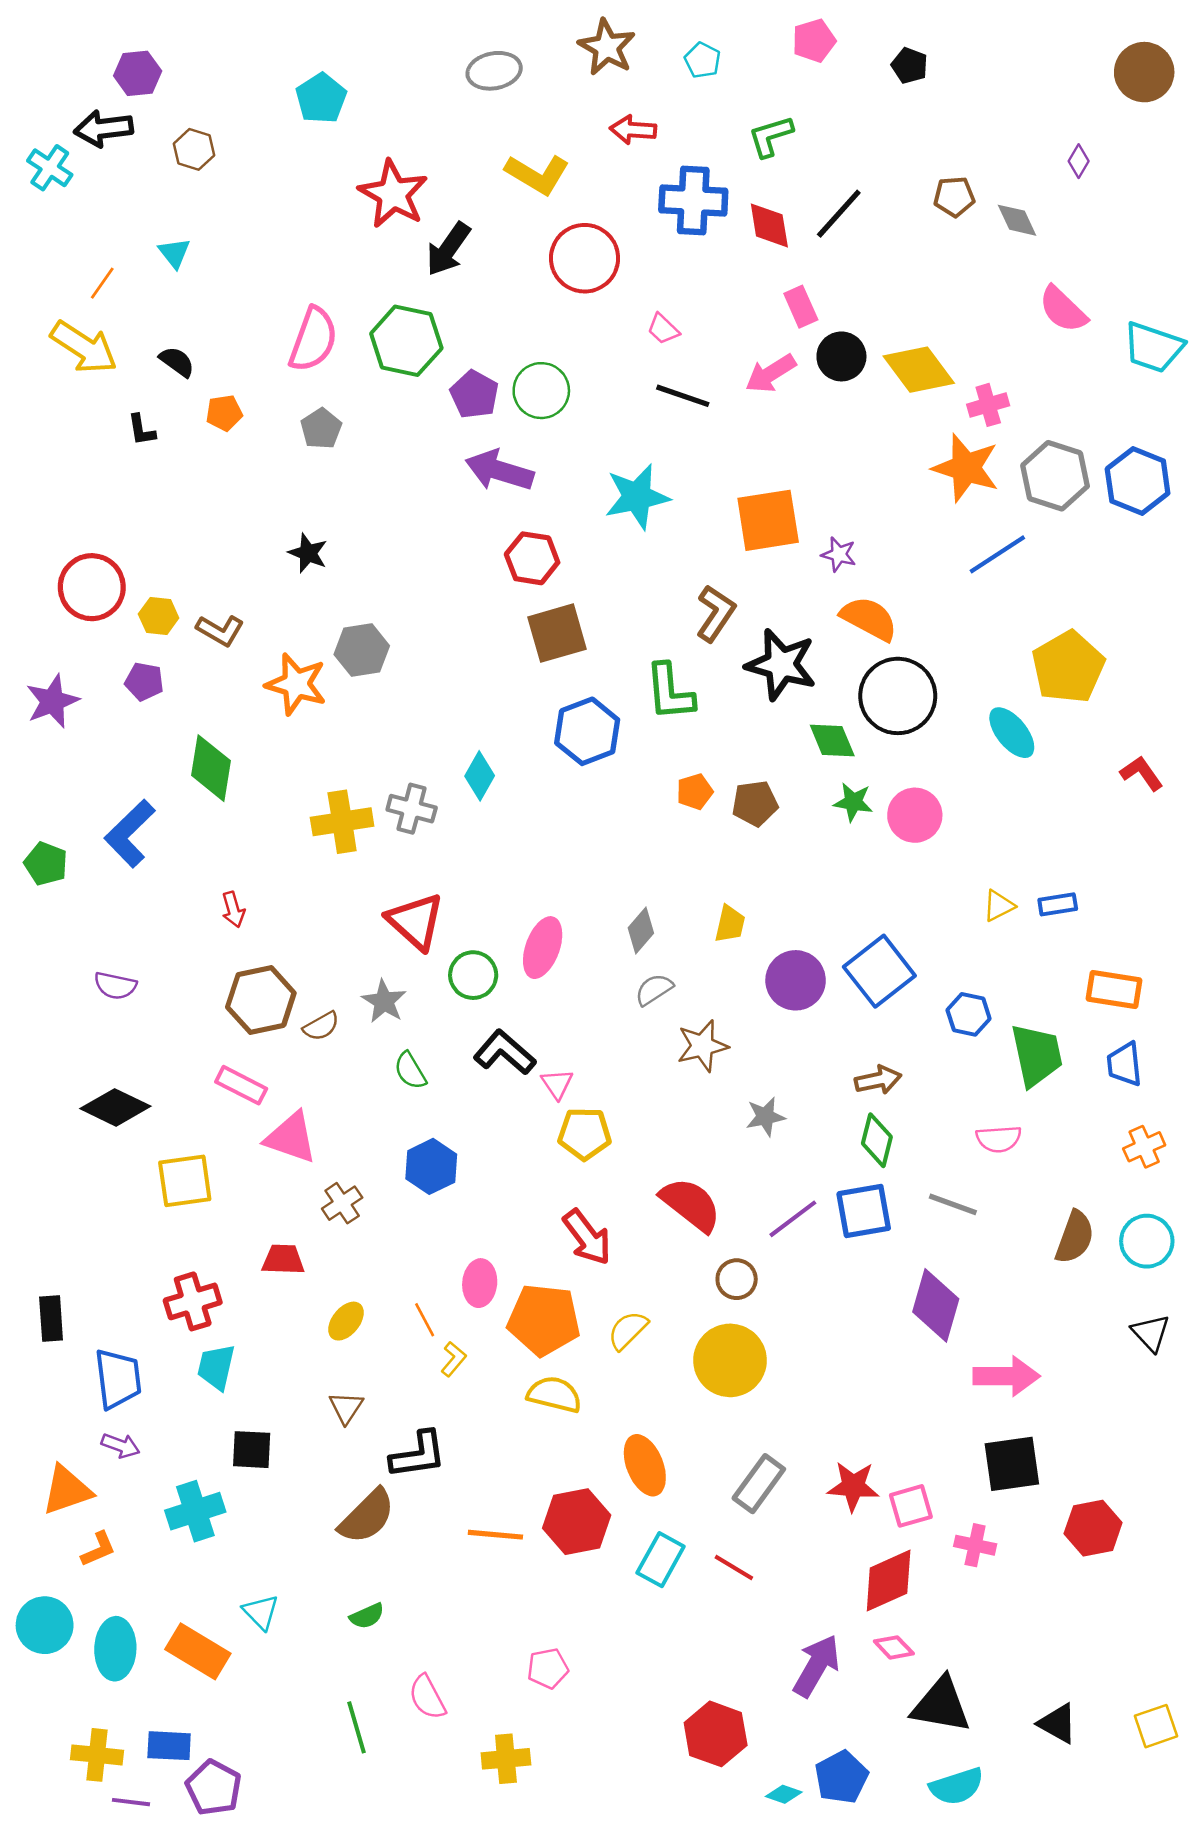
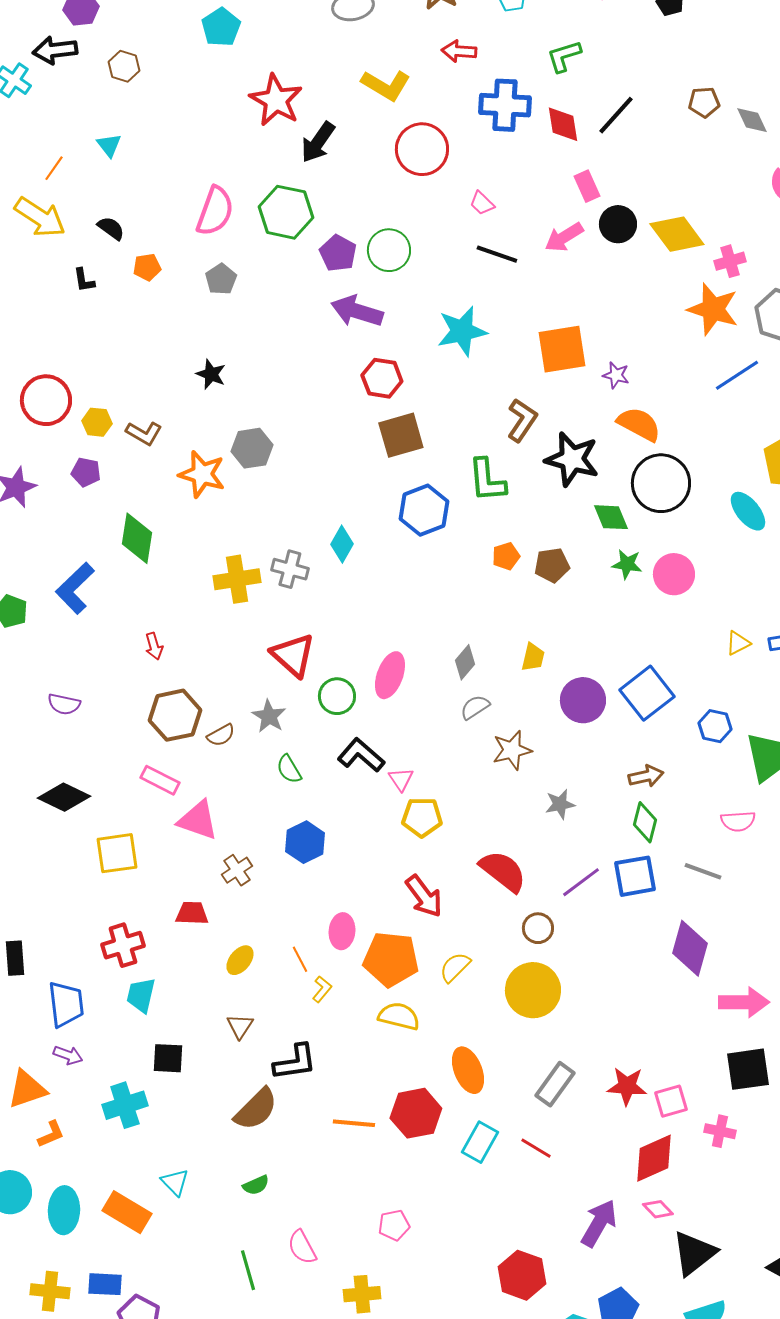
black triangle: (941, 1705) -> (694, 1253), turned -48

